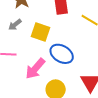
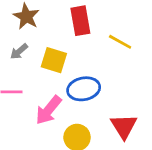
blue ellipse: (62, 54) -> (84, 89), turned -40

